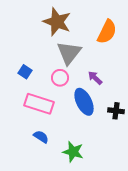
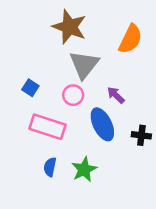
blue semicircle: (41, 137) -> (50, 167), turned -112
green star: (73, 152) -> (84, 169), moved, turned 30

